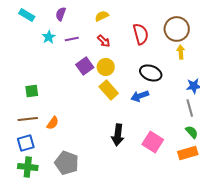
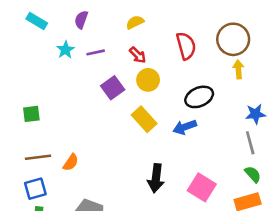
yellow circle: (106, 67) -> (148, 80), moved
black ellipse: (151, 73) -> (199, 97), turned -45
green square: (32, 91) -> (31, 114), moved

